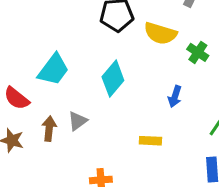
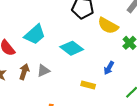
cyan diamond: (113, 79) -> (72, 48), turned 75
yellow rectangle: (150, 141) -> (88, 85), moved

